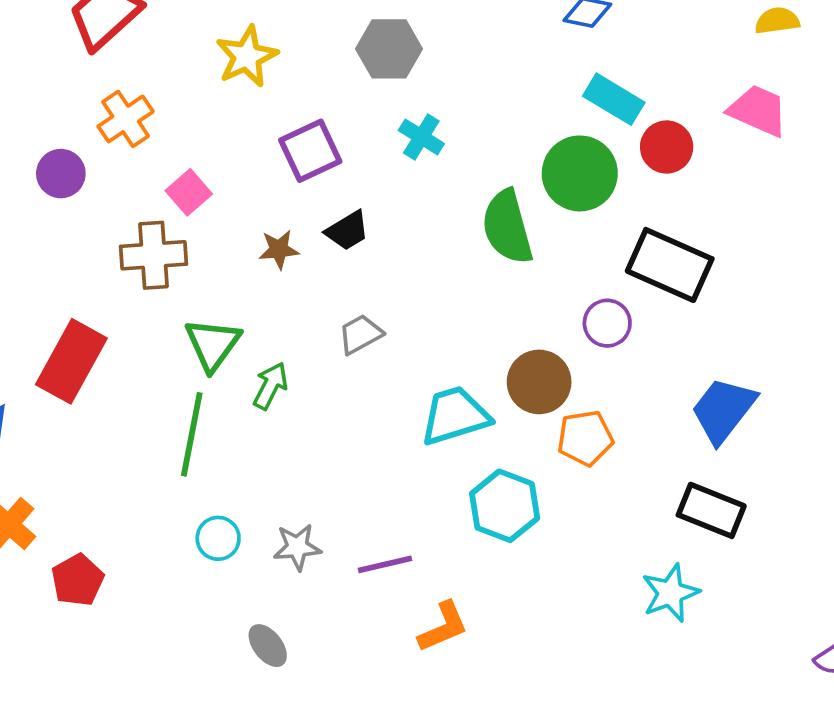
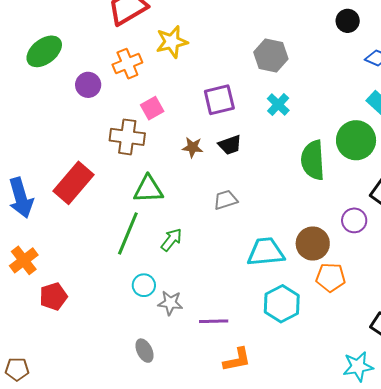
yellow star: (247, 56) -> (172, 42), moved
green triangle: (213, 344) -> (148, 189), turned 40
green arrow: (270, 386) -> (171, 240), moved
cyan circle: (218, 538) -> (144, 285), moved

